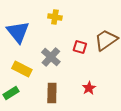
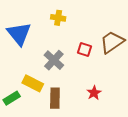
yellow rectangle: (22, 69) -> (33, 83), moved

